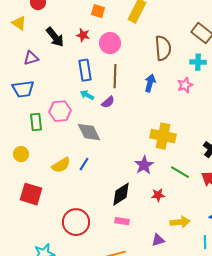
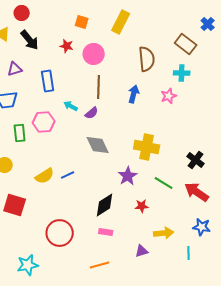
black arrow: (55, 37) -> (30, 40), moved
blue rectangle: (85, 70) -> (48, 81), moved
gray diamond: (89, 132) -> (98, 145), moved
blue line: (84, 164) -> (68, 175), turned 32

